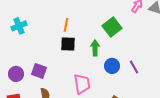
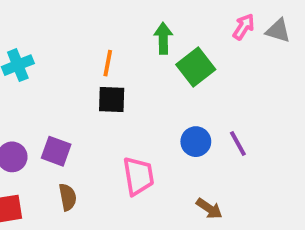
green arrow: (95, 48) -> (163, 38), moved

